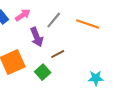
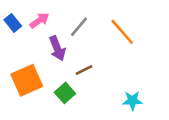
orange line: (88, 24) -> (122, 32), turned 30

